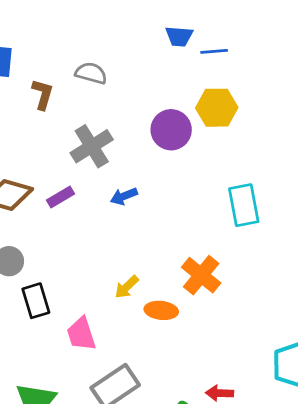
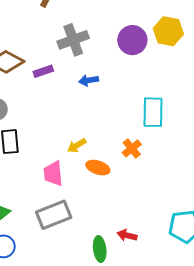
cyan rectangle: (244, 205) -> (153, 112), moved
orange cross: (201, 275) -> (132, 148), size x0.7
pink trapezoid: (81, 334) -> (53, 174), moved

